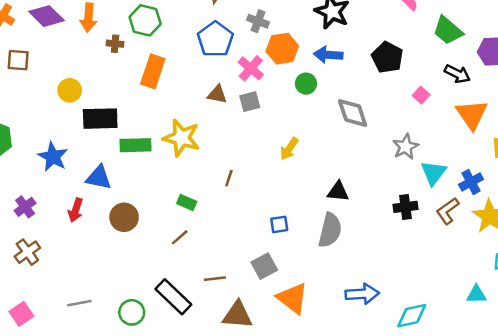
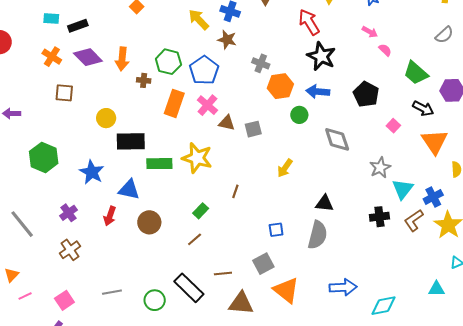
blue pentagon: (215, 39) -> (204, 70), moved
pink cross: (251, 68) -> (207, 105), moved
green rectangle: (187, 202) -> (201, 211), turned -70

